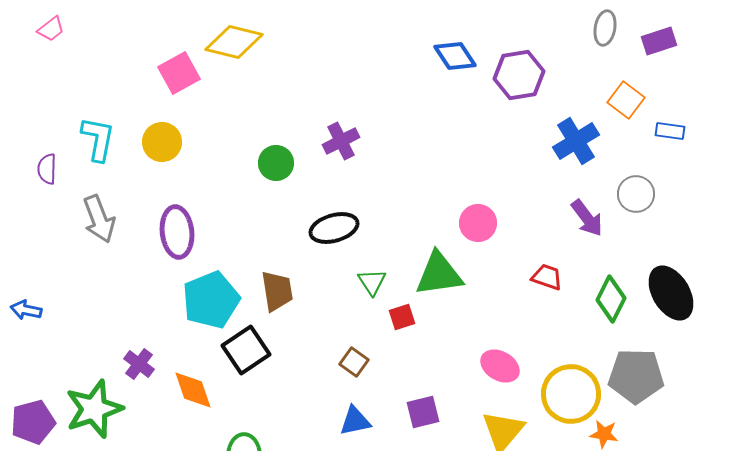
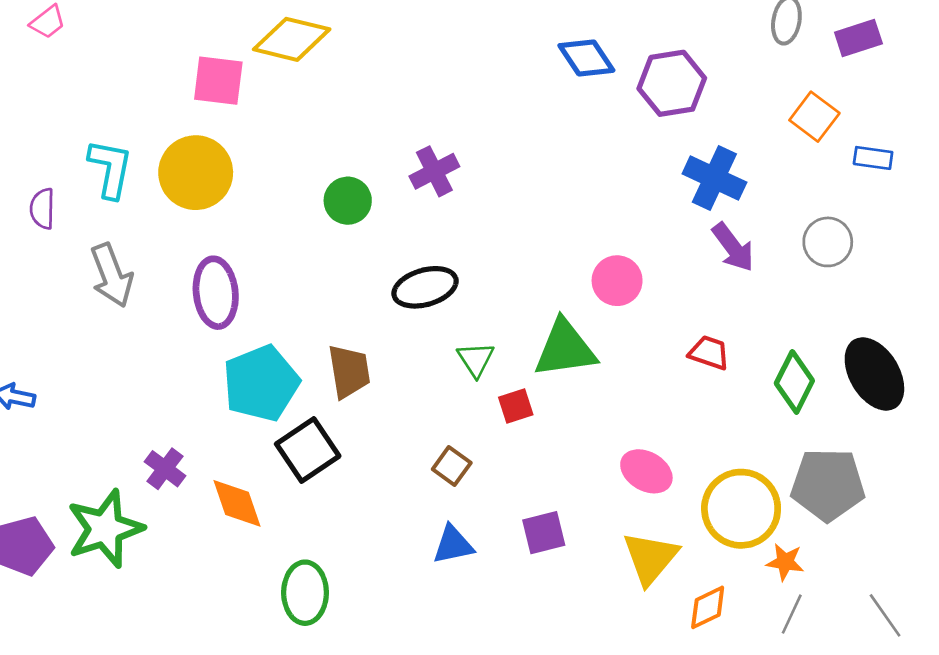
pink square: (179, 73) -> (218, 81), turned 36
blue cross: (576, 141) -> (714, 178), moved, turned -33
yellow circle: (162, 142) -> (196, 173), size x1.4
purple arrow: (587, 218) -> (733, 247), moved

